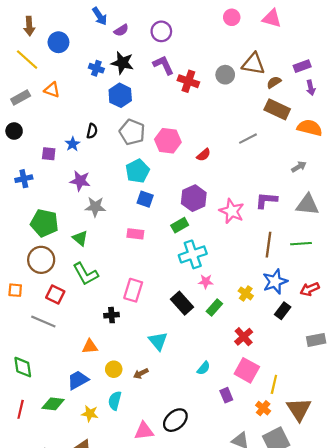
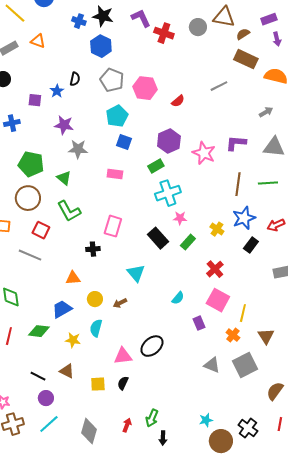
brown triangle: (299, 409) -> (266, 336), size x0.7

